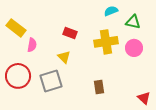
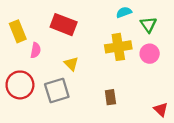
green triangle: (133, 22) -> (148, 25), turned 42
yellow rectangle: (16, 28) -> (18, 31), turned 30
red rectangle: (70, 33) -> (64, 25), moved, size x1.6

